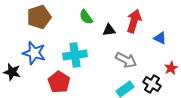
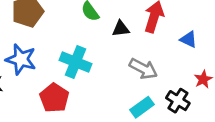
cyan cross: (75, 55) -> (75, 62), turned 30

